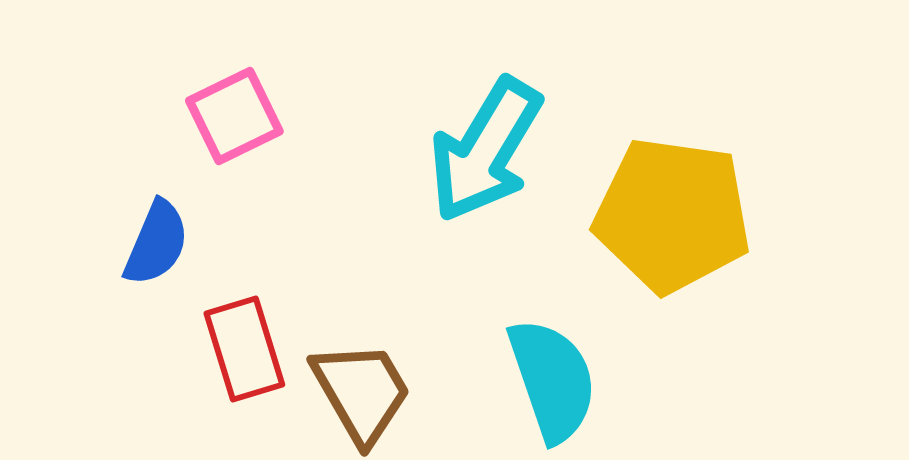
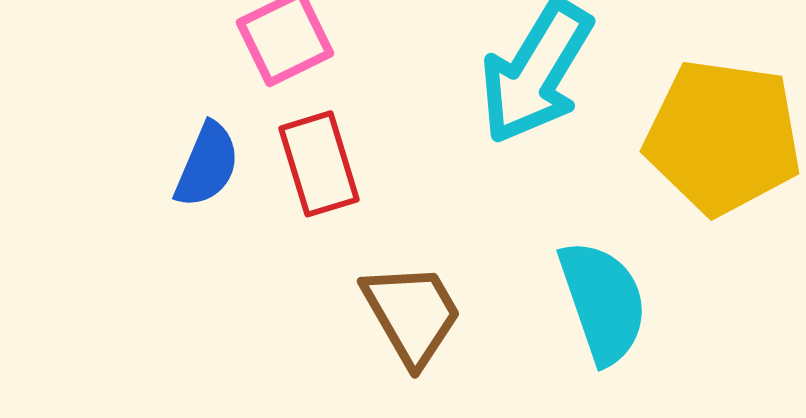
red rectangle: (244, 349) -> (319, 164), moved

